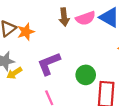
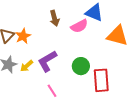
pink semicircle: (86, 18) -> (79, 26), moved
yellow arrow: (14, 73) -> (27, 66), moved

